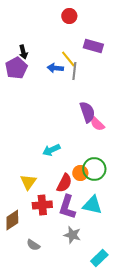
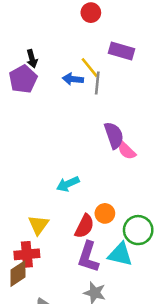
green circle: (94, 169) -> (138, 230), moved
red cross: (42, 205) -> (27, 254), moved

